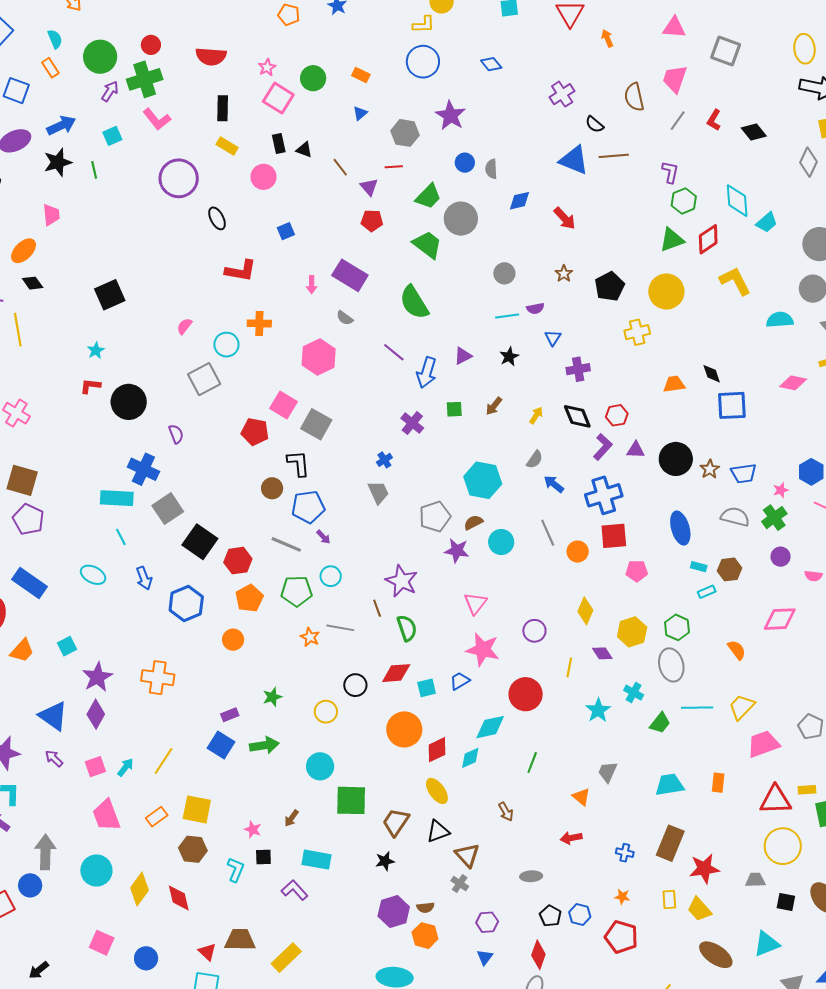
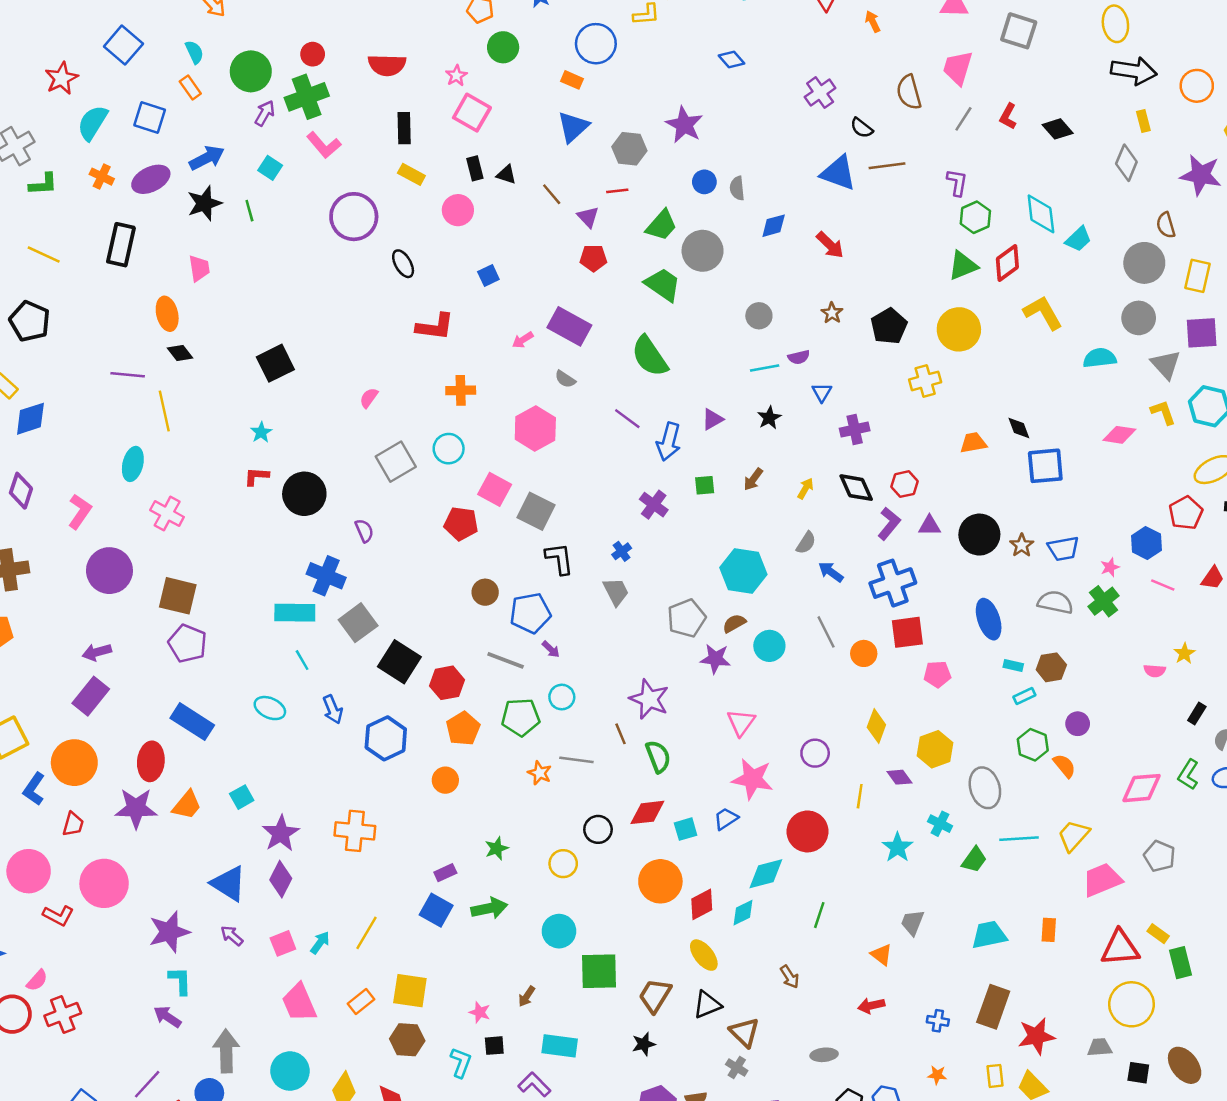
blue circle: (423, 62) -> (596, 44), moved
green circle: (313, 78) -> (503, 47), moved
blue triangle: (360, 113) -> (573, 127), size x1.8
cyan square: (112, 136) -> (270, 168), turned -30
orange ellipse: (24, 251) -> (167, 314), turned -56
pink arrow: (312, 285) -> (523, 340), turned 60
cyan circle: (226, 345) -> (449, 449), moved
black L-shape: (298, 463) -> (559, 559), moved
purple circle: (781, 557) -> (1078, 724), moved
pink diamond: (780, 619) -> (1142, 788), moved
green hexagon: (677, 627) -> (1033, 745), moved
yellow rectangle: (807, 790) -> (1158, 934), turned 42

